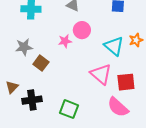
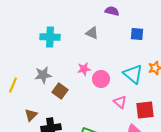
pink circle: (82, 30) -> (101, 79), moved
pink triangle: (101, 74) -> (120, 102), size x0.6

